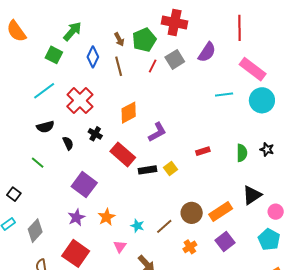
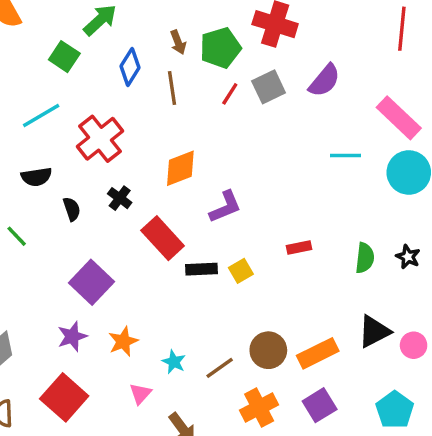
red line: (239, 28) -> (402, 29), moved
pink circle: (276, 212) -> (414, 345), moved
orange cross: (190, 247) -> (259, 407), size x1.5

